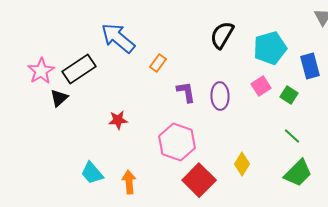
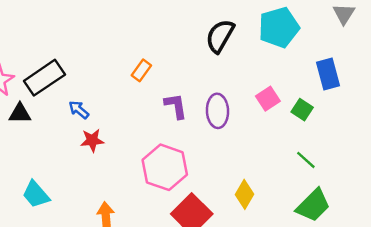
blue arrow: (118, 38) -> (79, 110), moved, size x0.5
cyan pentagon: (270, 48) -> (279, 27), moved
black triangle: (59, 98) -> (20, 113), turned 42
cyan trapezoid: (92, 173) -> (36, 194), moved

